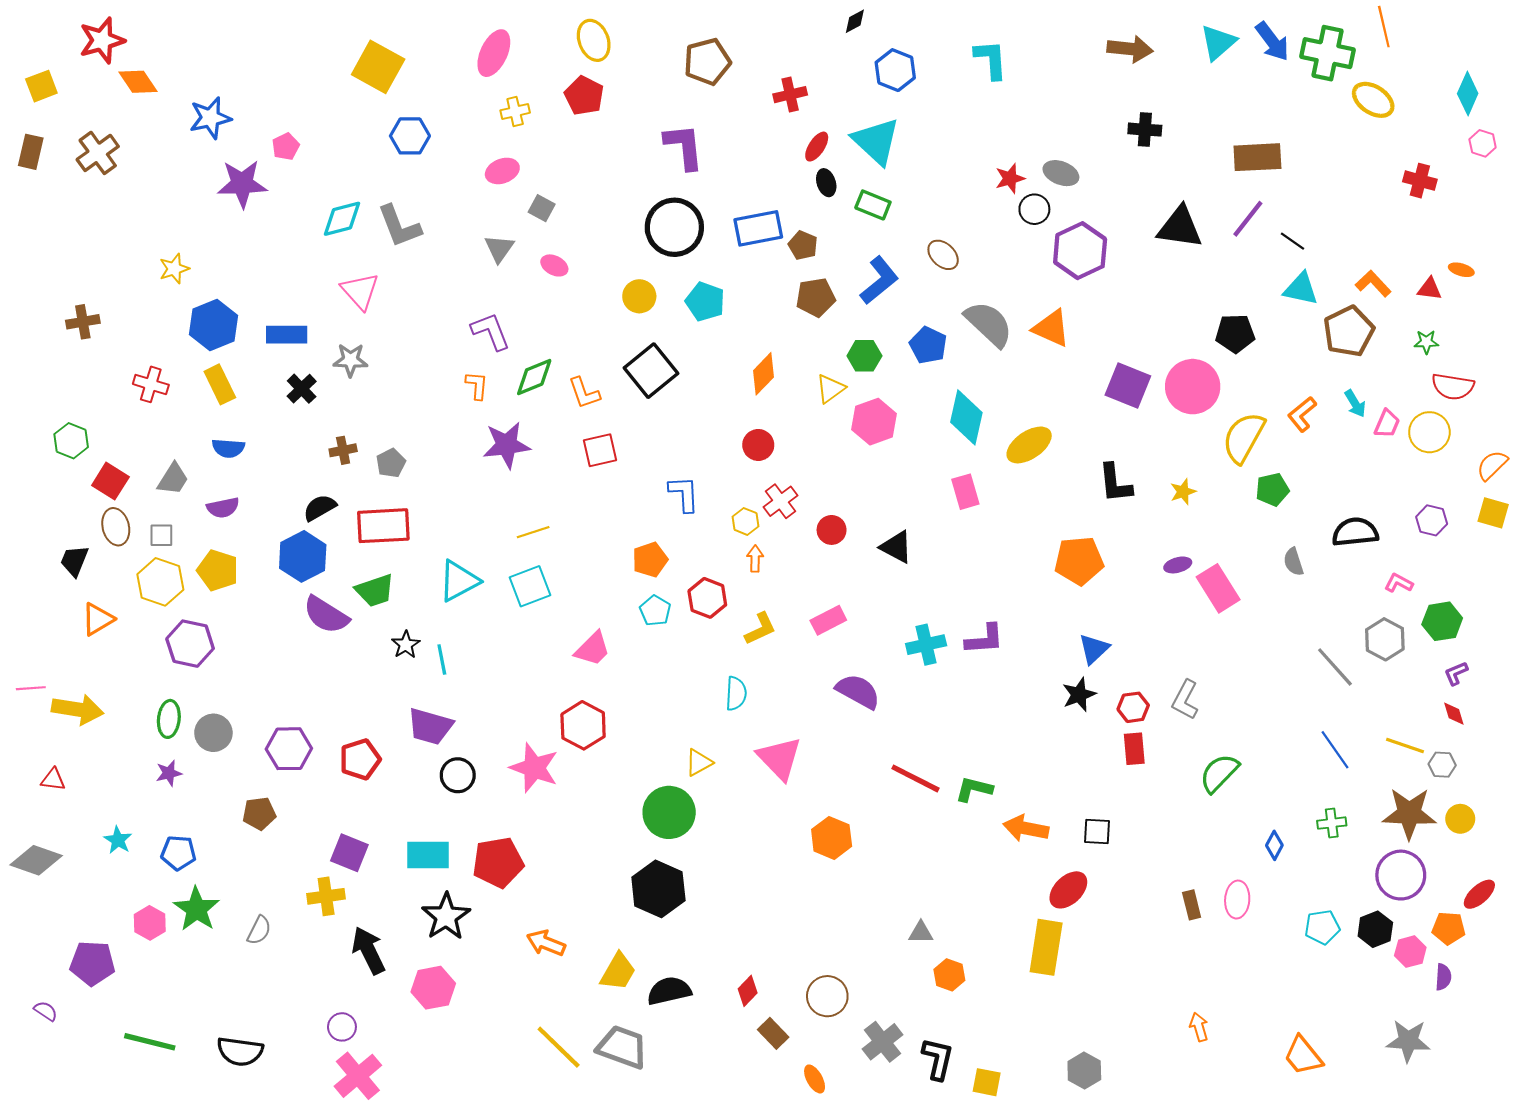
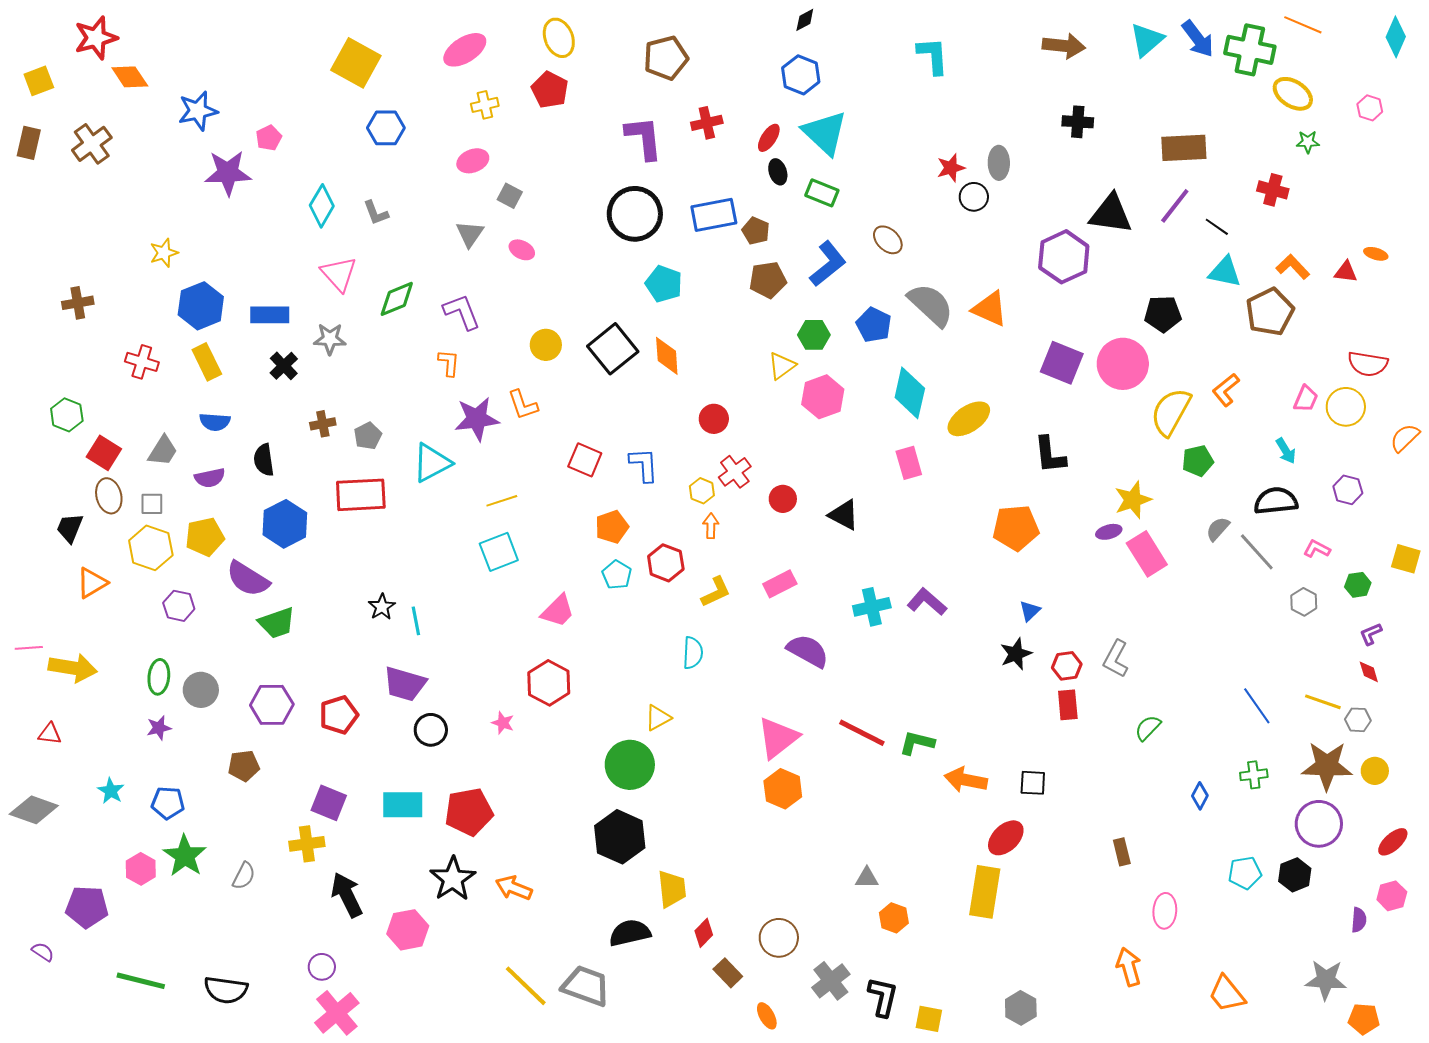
orange line: (1384, 27) -> (1303, 25), turned -54
pink ellipse: (494, 53) -> (465, 50), turned 33
blue hexagon: (895, 70) -> (801, 75), moved
cyan diamond: (1468, 93) -> (1396, 37), moved
red cross: (790, 95) -> (707, 123), moved
pink hexagon: (1483, 143) -> (1370, 108), moved
gray ellipse: (1061, 173) -> (999, 163), turned 68
red cross: (1420, 181) -> (1273, 190), moved
cyan diamond: (342, 219) -> (322, 206), turned -45
gray L-shape: (399, 226) -> (376, 213), size x0.6
purple hexagon: (1080, 251) -> (1064, 257), moved
yellow circle: (639, 296) -> (546, 345), moved
green star: (1426, 342) -> (1308, 142), moved
orange diamond: (764, 374) -> (667, 356), moved, turned -48
green diamond: (534, 377) -> (397, 299), moved
orange L-shape: (584, 393) -> (523, 405), moved
cyan arrow: (1355, 404) -> (1286, 451), moved
red square: (600, 450) -> (585, 460), moved, turned 36
yellow star: (1183, 492) -> (1133, 500), moved, size x1.5
black semicircle: (320, 508) -> (264, 460), moved, turned -68
yellow square: (1493, 513) -> (1406, 559), moved
gray semicircle: (1294, 562) -> (1218, 529), turned 60
yellow pentagon: (218, 570) -> (205, 537), turned -30
cyan triangle: (459, 581) -> (432, 463), moved
green trapezoid: (375, 590) -> (277, 623), moved
purple semicircle: (326, 615) -> (248, 579), moved
green hexagon: (1442, 621) -> (1358, 585), size x0.7
purple L-shape: (984, 639) -> (927, 602), turned -135
gray hexagon: (1385, 639) -> (1304, 602), size x0.7
purple hexagon: (190, 644) -> (179, 606), size x0.7
blue triangle: (1094, 649) -> (1030, 611), size x0.7
gray line: (1335, 667) -> (1257, 552), moved
pink triangle: (780, 758) -> (778, 738), moved, turned 36
pink star: (534, 768) -> (503, 723), size x0.5
green semicircle: (1219, 773) -> (1148, 728), size x0.7
pink ellipse: (1237, 900) -> (1165, 911), moved
black star: (446, 917) -> (453, 879), moved
orange pentagon: (1449, 928) -> (1364, 1019), moved
pink hexagon: (1410, 952) -> (1392, 896), moved
yellow trapezoid: (618, 972) -> (672, 889), moved, turned -36
orange arrow: (1199, 1027) -> (1129, 967), size x1.4

